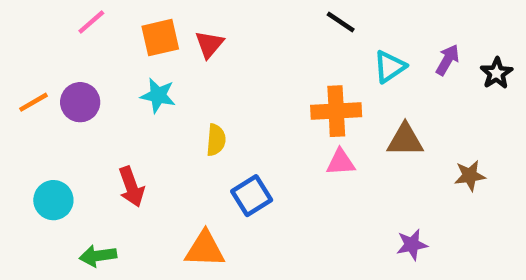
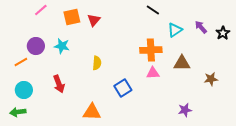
purple arrow: (448, 60) -> (201, 27), turned -72
cyan star: (158, 95) -> (62, 46), moved
orange line: (33, 102) -> (21, 62), moved
blue square: (252, 196) -> (123, 88), moved
green arrow: (98, 256) -> (18, 112), moved

